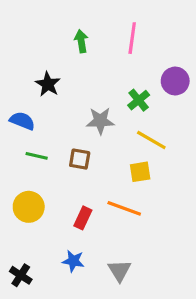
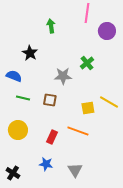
pink line: (132, 38) -> (87, 13), moved
purple circle: (175, 81) -> (107, 31), moved
yellow line: (151, 140) -> (109, 102), moved

